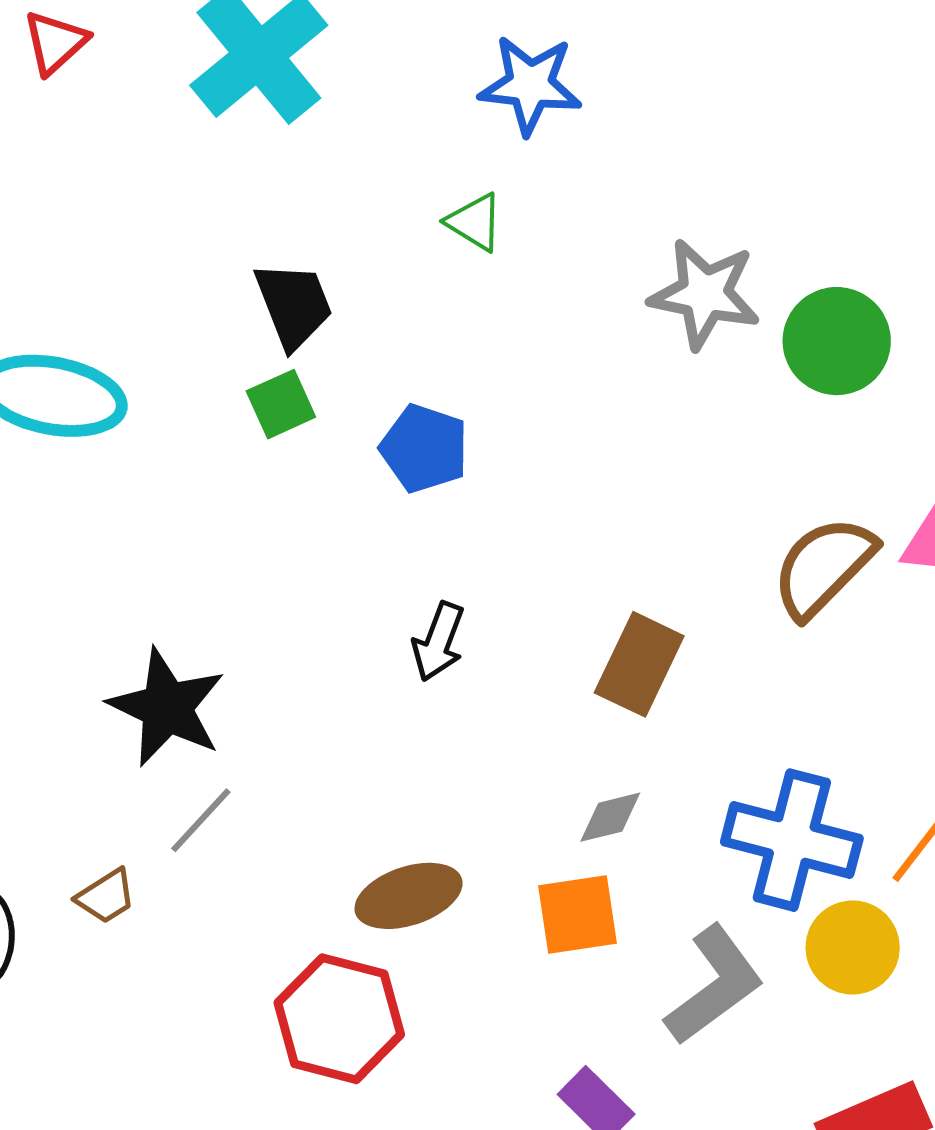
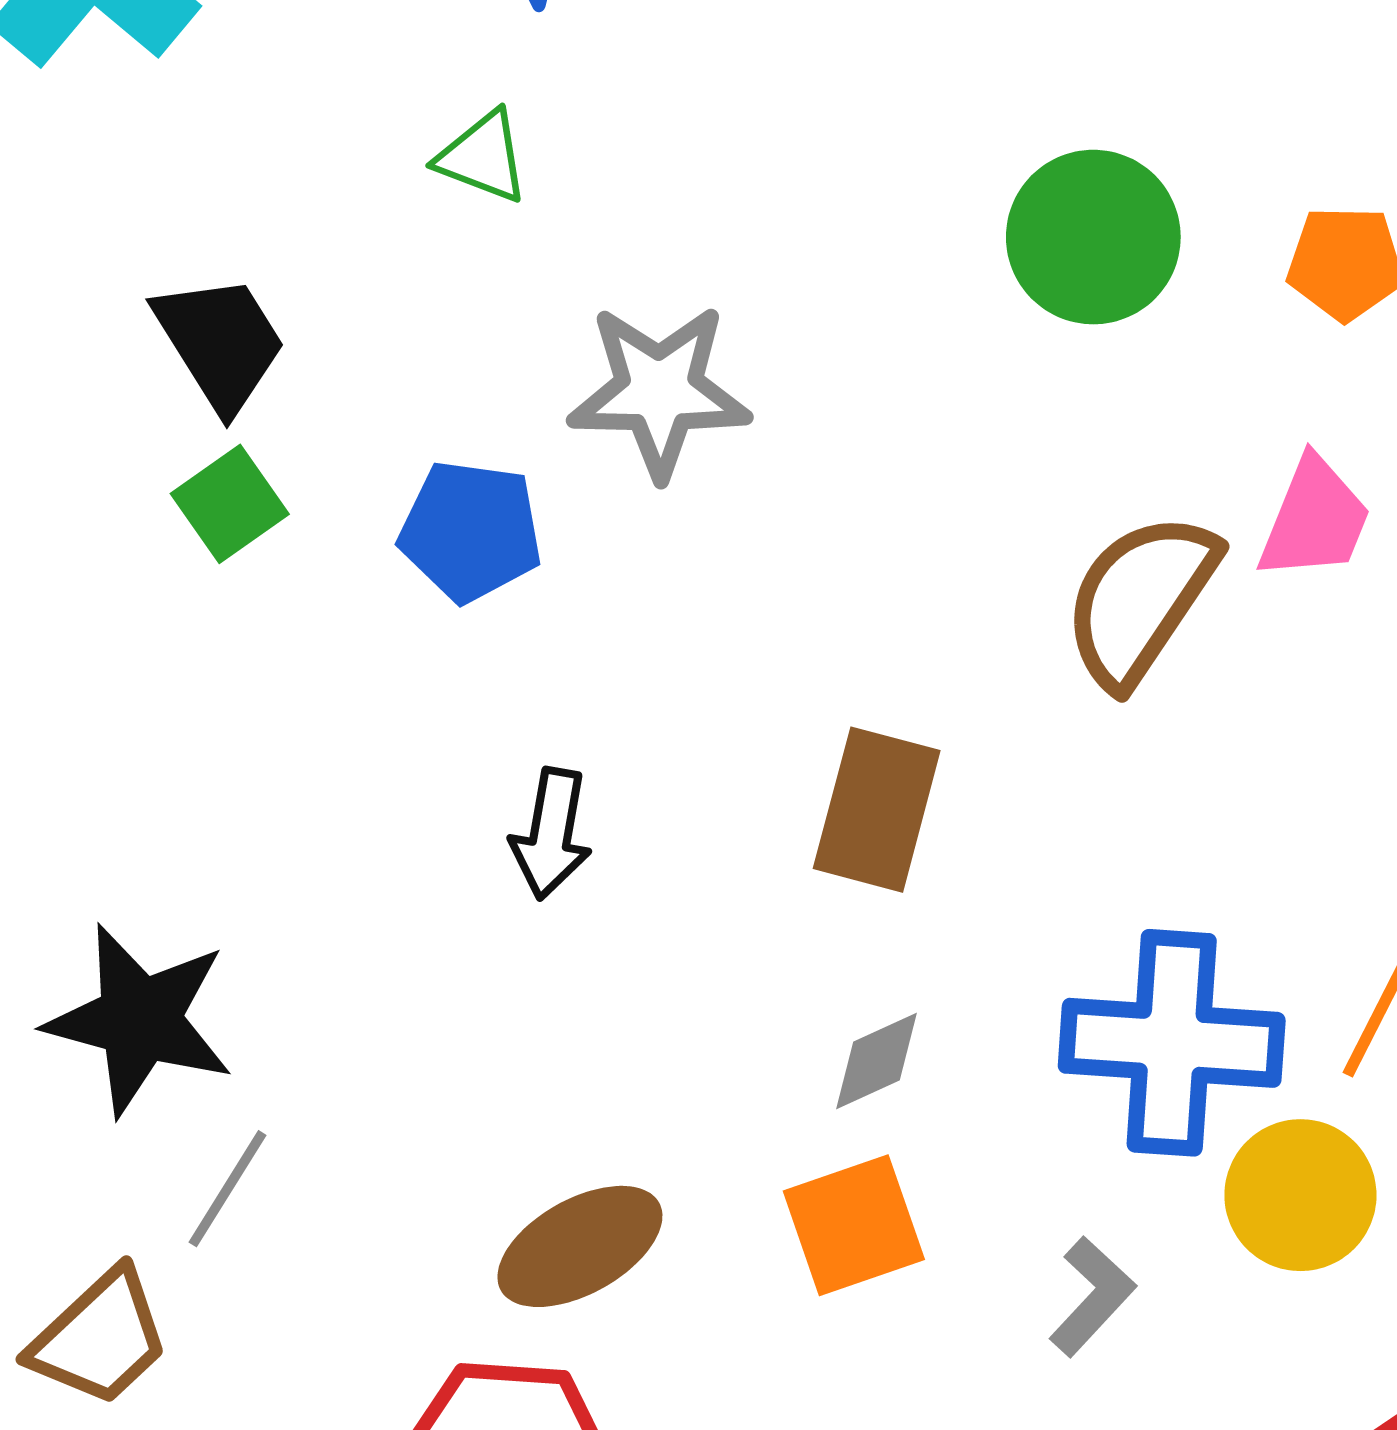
gray star: (705, 294) -> (659, 391), moved
brown trapezoid: (106, 896) -> (100, 1338), size x1.5
gray L-shape: (714, 985) -> (1092, 1296), size x0.6

